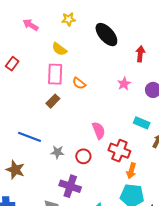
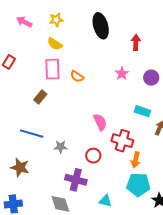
yellow star: (69, 19) -> (56, 20), moved
black ellipse: (106, 35) -> (101, 26), turned 30
brown rectangle: (53, 101) -> (40, 97), moved
red circle: (83, 156) -> (93, 156), moved

